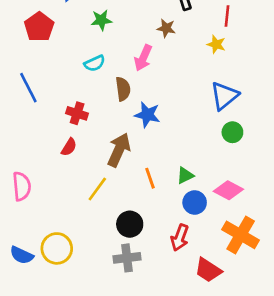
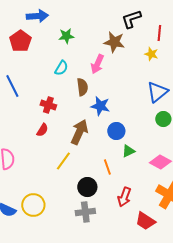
brown star: (166, 28) -> (114, 42), size x1.5
cyan semicircle: (95, 63) -> (61, 68), turned -35
orange line: (150, 178) -> (107, 167), moved
blue circle: (195, 202) -> (116, 131), moved

